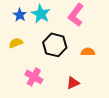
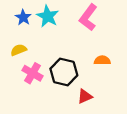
black hexagon: (55, 45) -> (64, 72), moved
pink cross: (34, 77) -> (33, 73), moved

